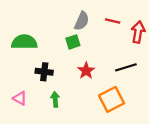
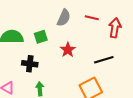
green square: (73, 42) -> (41, 37), moved
red star: (86, 71) -> (68, 50), moved

